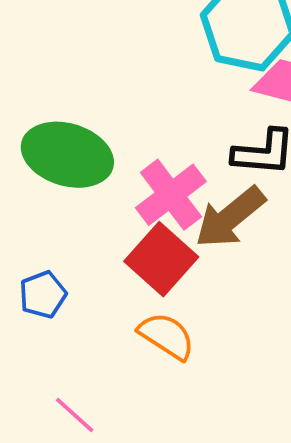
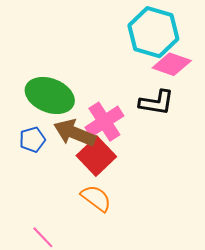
brown arrow: (230, 217) -> (75, 133), moved, turned 57
blue pentagon: (43, 295) -> (32, 140), moved

